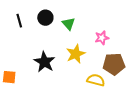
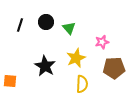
black line: (19, 21) -> (20, 25), turned 32
yellow semicircle: (96, 80) -> (82, 84), moved, turned 78

